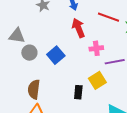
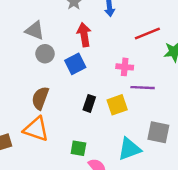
red line: (109, 17) -> (147, 34), turned -55
red arrow: (78, 28) -> (84, 35), moved
black rectangle: (78, 92) -> (89, 103), moved

